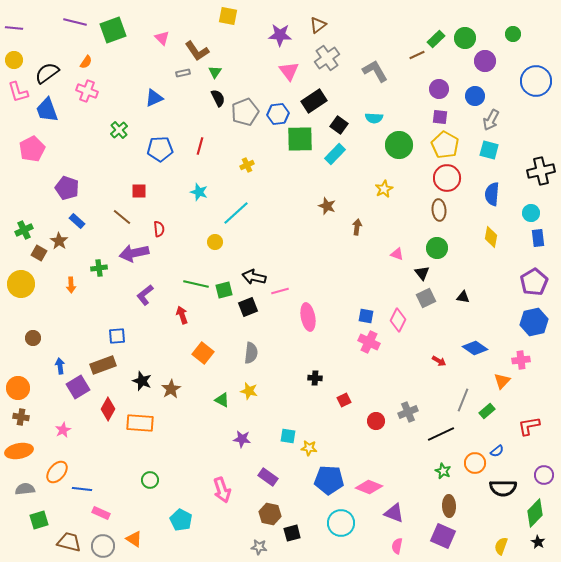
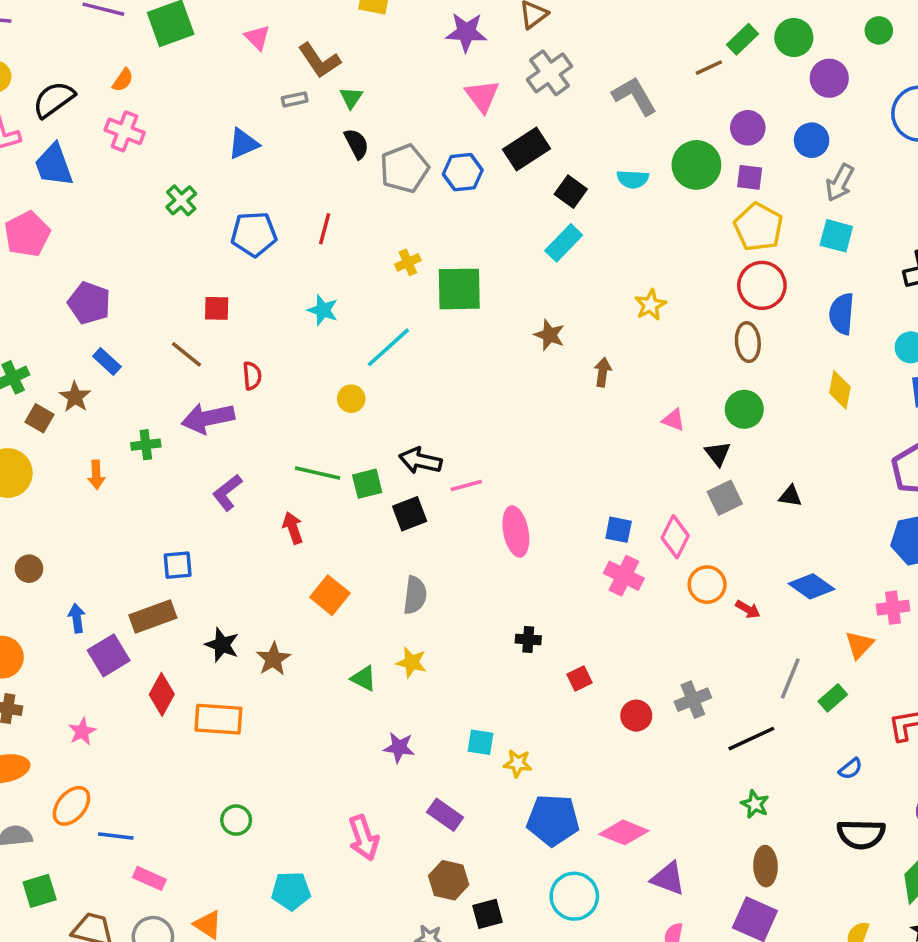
green square: (300, 139) -> (459, 289), moved
green circle: (399, 145) -> (696, 165), moved
orange circle: (475, 463) -> (707, 585), moved
cyan pentagon: (181, 520) -> (291, 891), turned -30

